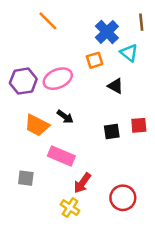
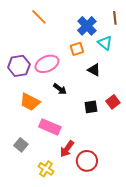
black arrow: (65, 117) -> (60, 89), moved
red square: (139, 125) -> (113, 102), turned -32
gray square: (26, 178) -> (21, 145), turned 32
red circle: (123, 198) -> (87, 161), moved
yellow cross: (70, 208) -> (46, 169), moved

